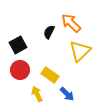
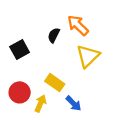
red circle: (20, 70) -> (20, 92), moved
yellow arrow: (37, 94) -> (40, 103), turned 49

